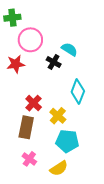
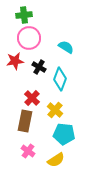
green cross: (12, 18) -> (24, 15), moved
black cross: (54, 62) -> (39, 67), moved
cyan diamond: (78, 91) -> (60, 79), moved

